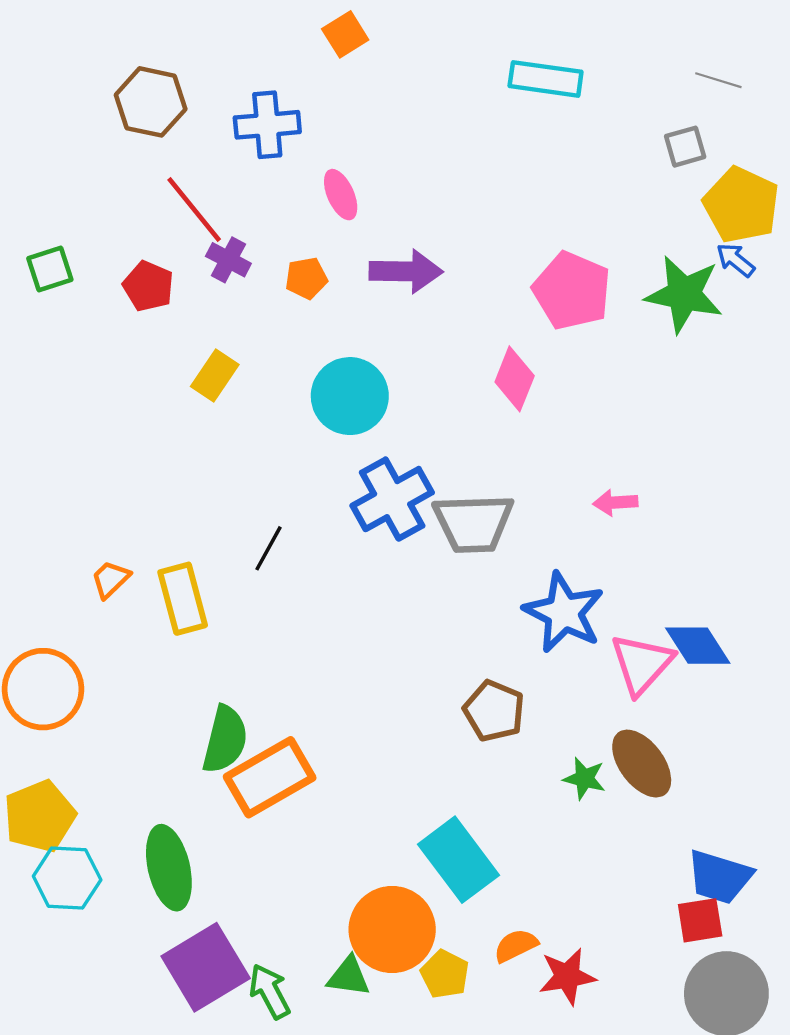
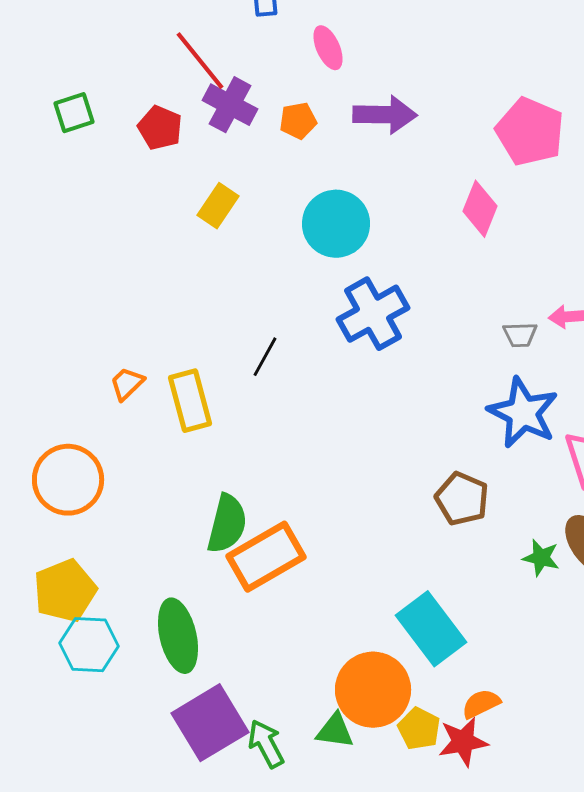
purple cross: (228, 260) -> (230, 105), size x1.4
gray trapezoid: (473, 523) -> (520, 335), moved, size x0.5
red star: (567, 976) -> (463, 742), moved

